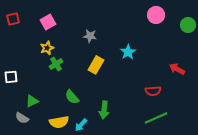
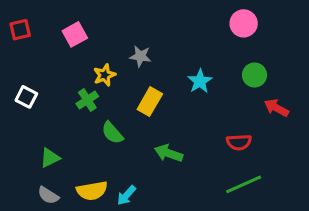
green circle: (188, 25) -> (255, 75), moved
yellow star: (47, 48) -> (104, 75), moved
white square: (11, 77) -> (26, 97), moved, turned 32
green semicircle: (72, 97) -> (112, 133), moved
green arrow: (104, 110) -> (169, 153), moved, turned 102
gray semicircle: (22, 118) -> (48, 195), moved

